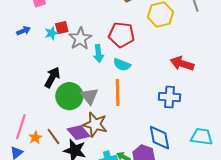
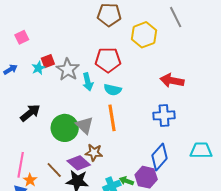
black arrow: (52, 77) -> (30, 113), moved, turned 30
brown star: (95, 124) -> (94, 153), size x0.7
orange star: (35, 138) -> (30, 180), moved
blue diamond: (159, 138) -> (159, 157), turned 60

